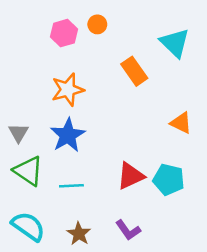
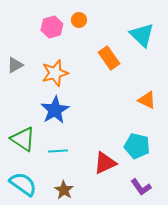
gray triangle: (18, 133) -> (15, 65), moved, turned 30
red triangle: (131, 176) -> (105, 163), moved
purple L-shape: (128, 230) -> (141, 187), moved

